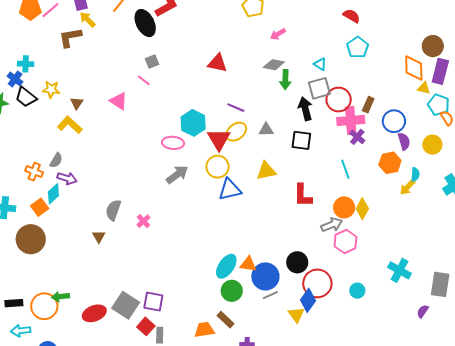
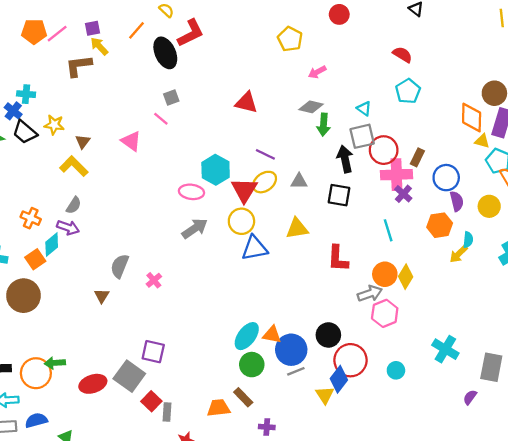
gray semicircle: (56, 160) -> (74, 205), moved
purple square: (153, 302) -> (153, 352), moved

